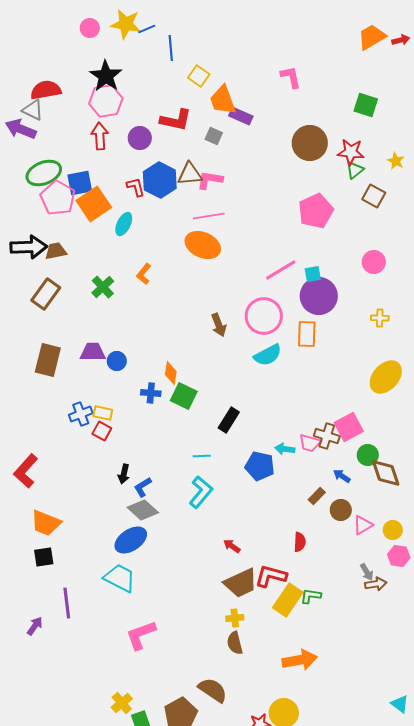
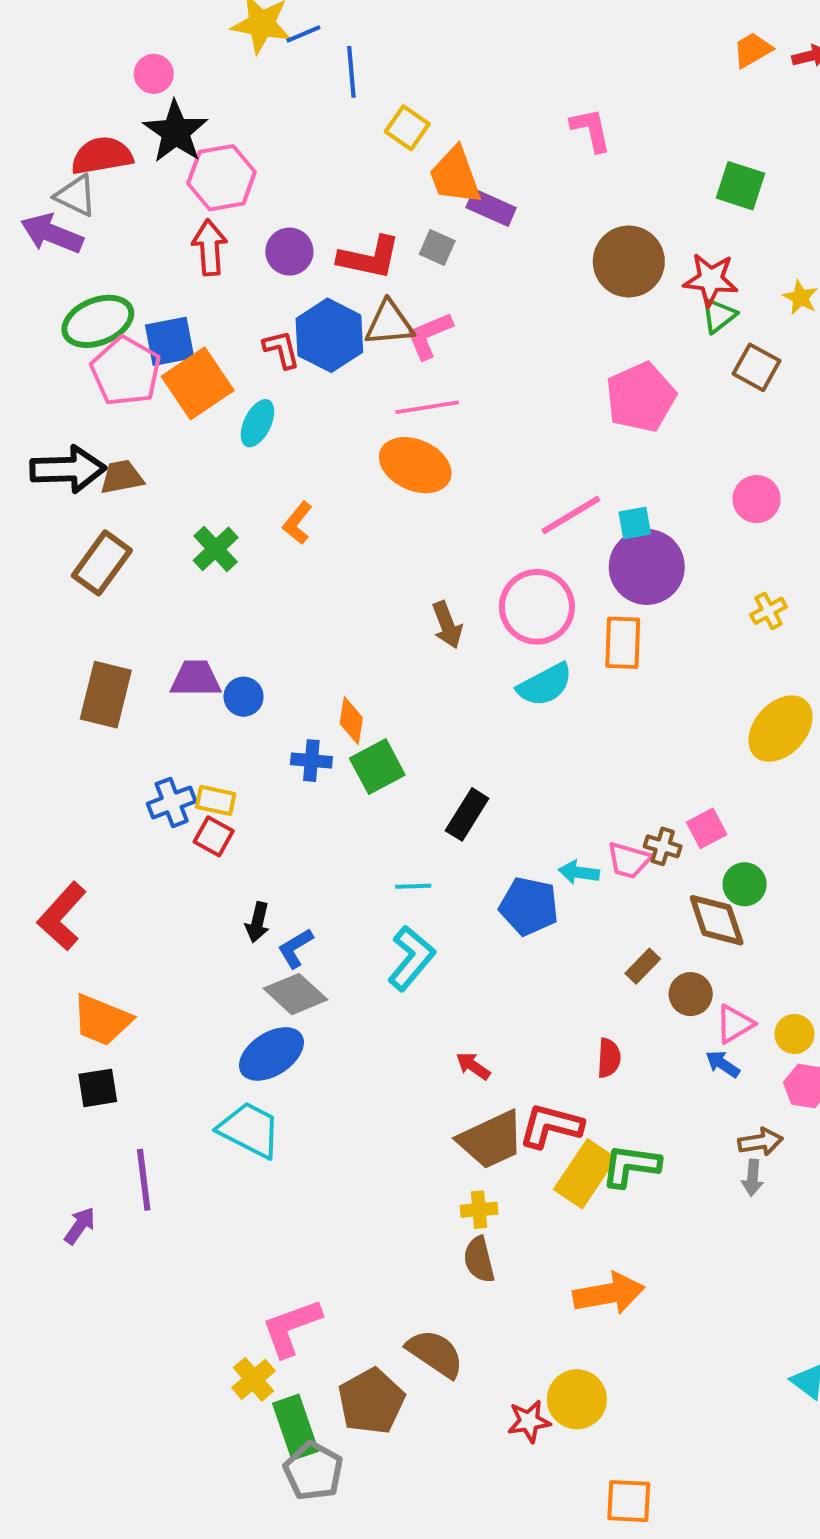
pink circle: (90, 28) -> (154, 74), moved
orange trapezoid: (372, 37) -> (753, 50), size x0.7
black star: (106, 76) -> (176, 132), moved
red L-shape: (176, 120) -> (369, 258), moved
pink L-shape: (210, 180) -> (429, 335), turned -32
yellow cross: (380, 318) -> (768, 611), turned -30
green square: (184, 396) -> (377, 767), turned 36
pink square: (349, 427) -> (707, 828), size x0.7
brown cross: (327, 436) -> (663, 846), size x0.7
brown diamond: (386, 473) -> (717, 920), moved
blue arrow: (342, 476) -> (723, 1064), moved
gray arrow: (367, 572) -> (753, 1178), moved, turned 36
green L-shape: (311, 596) -> (631, 1166), size x1.4
pink L-shape: (141, 635) -> (291, 1327), moved

